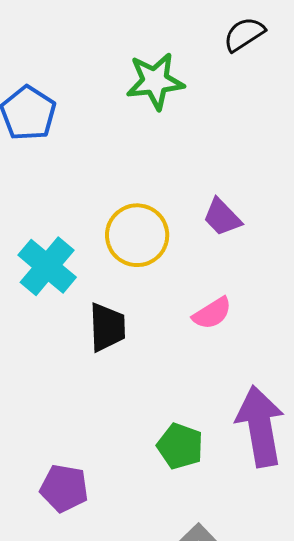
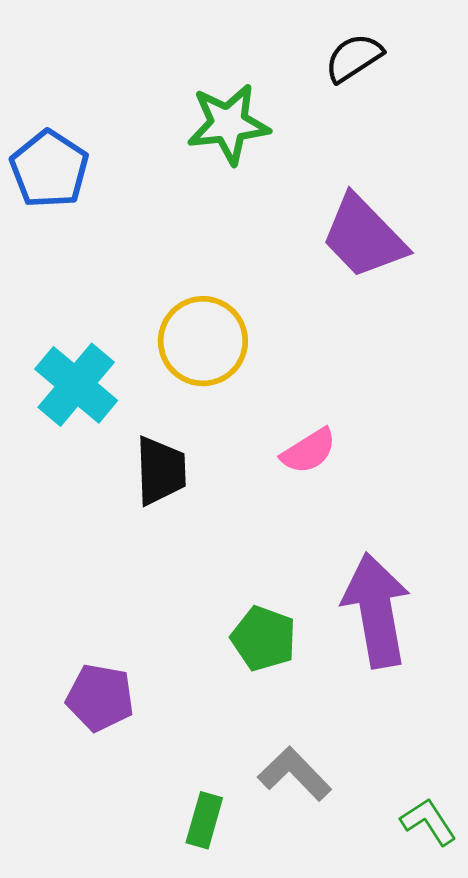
purple trapezoid: (222, 217) -> (364, 237), moved, size x1.6

